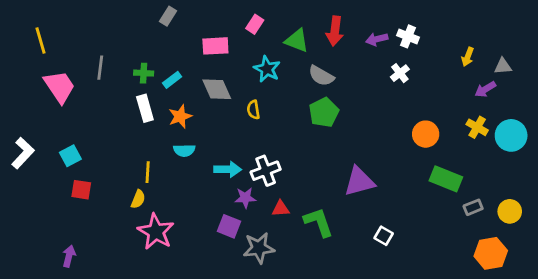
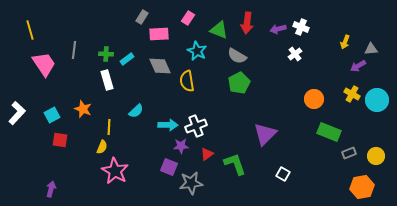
gray rectangle: (168, 16) -> (142, 17), moved
yellow semicircle: (253, 110) -> (187, 81), size x1.5
orange star: (180, 116) -> (83, 109), moved, turned -30
cyan semicircle: (184, 150) -> (136, 111), turned -42
purple triangle: (359, 182) -> (265, 134), turned -30
red triangle: (281, 209) -> (207, 154), turned -32

